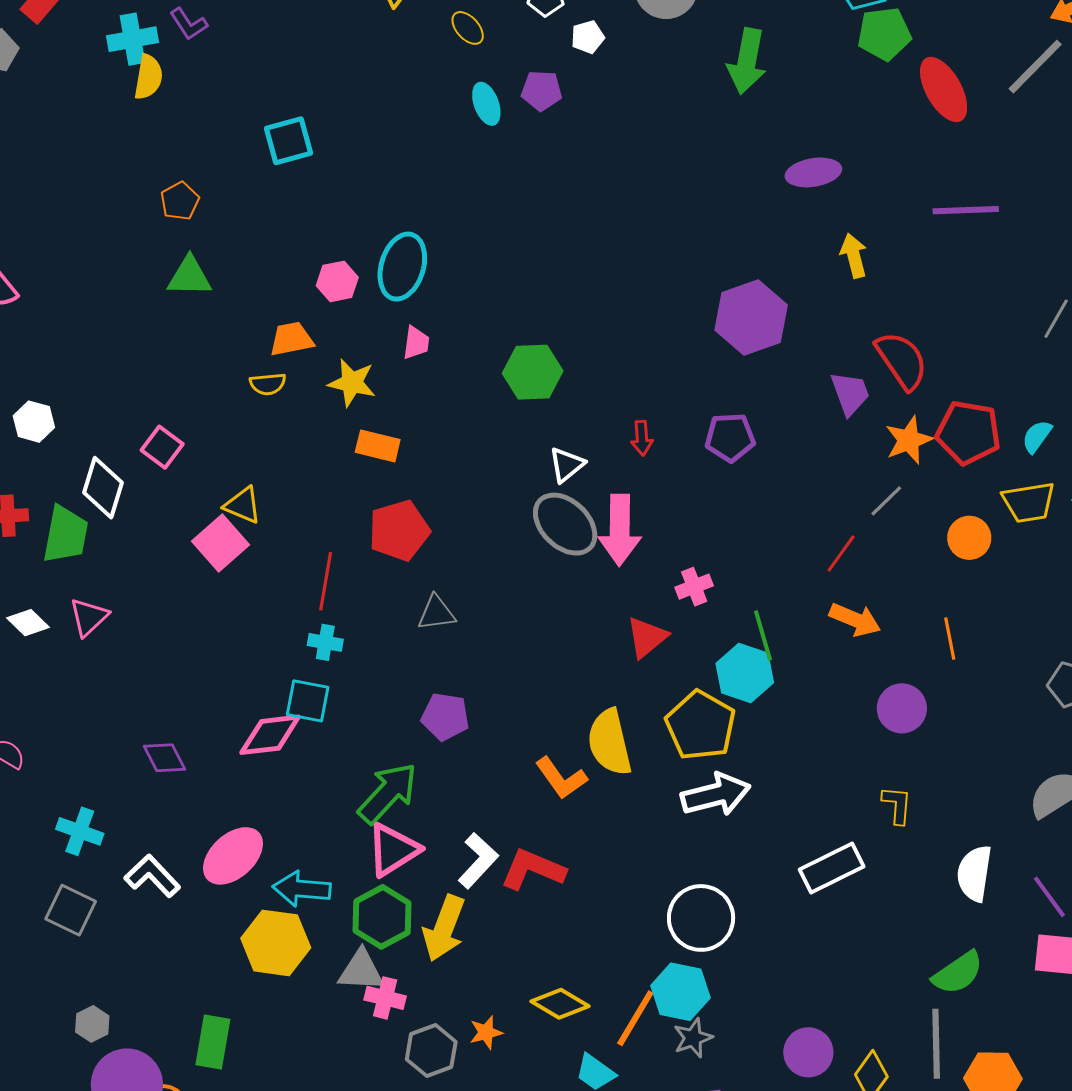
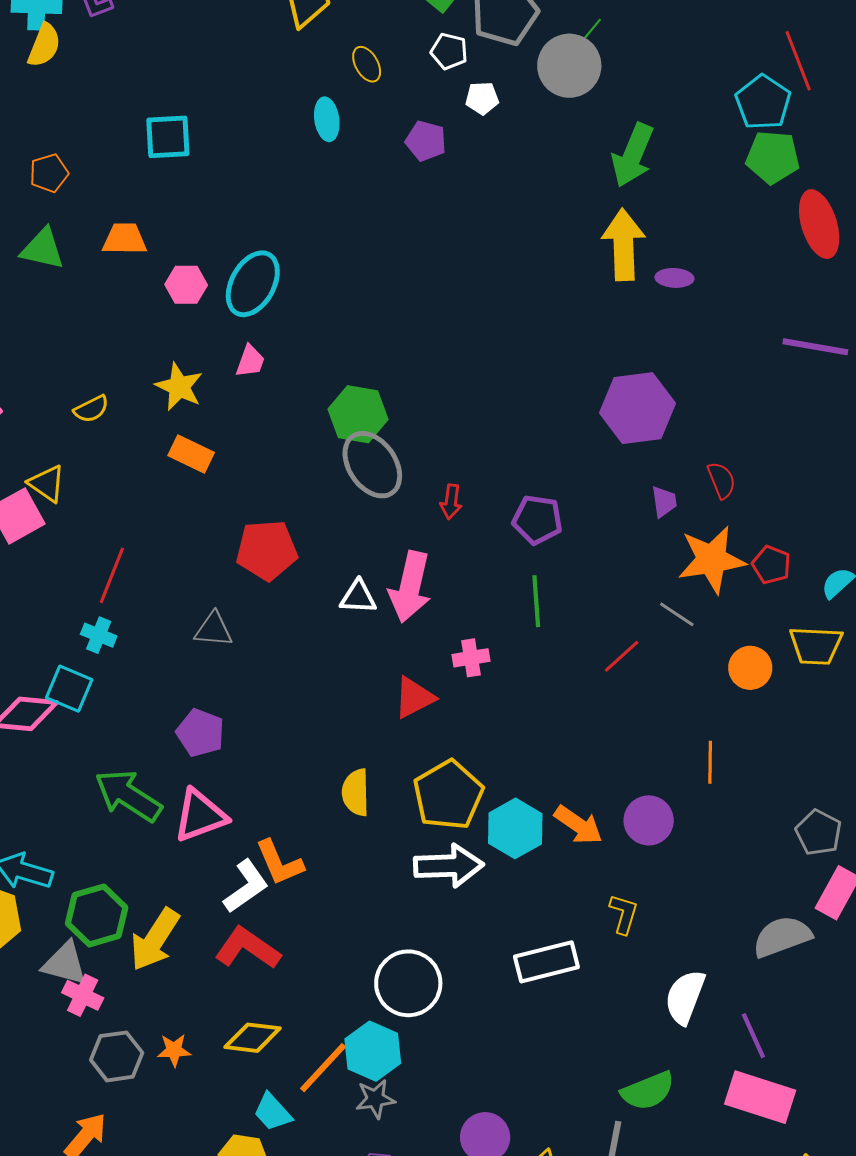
cyan ellipse: (486, 104) -> (327, 119), moved
purple ellipse: (813, 172) -> (674, 278), size x0.7
yellow arrow: (854, 256) -> (624, 245), moved, size x1.6
purple hexagon: (751, 318) -> (637, 408), moved
orange trapezoid: (291, 339) -> (125, 239), moved
red semicircle: (902, 360) -> (721, 480), size x0.6
yellow semicircle: (268, 384) -> (91, 409), moved, turned -33
purple trapezoid: (850, 393) -> (664, 502), size x0.7
red pentagon: (968, 433) -> (771, 565), size x0.6
orange star: (909, 440) -> (712, 560), size x1.4
white triangle: (567, 465) -> (358, 597), moved, turned 30
gray line: (886, 501) -> (677, 614), turned 66
gray ellipse: (565, 524) -> (372, 465), moved
red pentagon: (399, 531) -> (267, 550), moved
orange arrow: (855, 620) -> (578, 825), moved
green line: (763, 636) -> (536, 601), moved
cyan hexagon: (745, 673) -> (515, 828), moved
yellow semicircle: (610, 742) -> (356, 792), size x0.7
orange L-shape: (561, 778) -> (279, 863), moved
green arrow: (388, 793) -> (128, 796), turned -112
pink triangle: (393, 850) -> (200, 816), moved
white L-shape: (478, 861) -> (246, 886), moved
red L-shape: (533, 869) -> (248, 948), moved
yellow diamond: (560, 1004) -> (252, 1038), turned -36

